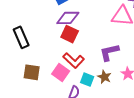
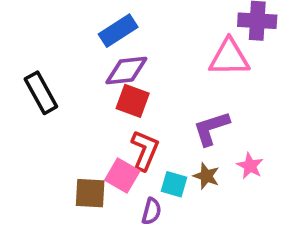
black rectangle: (21, 37) -> (41, 93), moved
red L-shape: (74, 60) -> (145, 150), turned -105
brown square: (32, 72) -> (90, 193), moved

